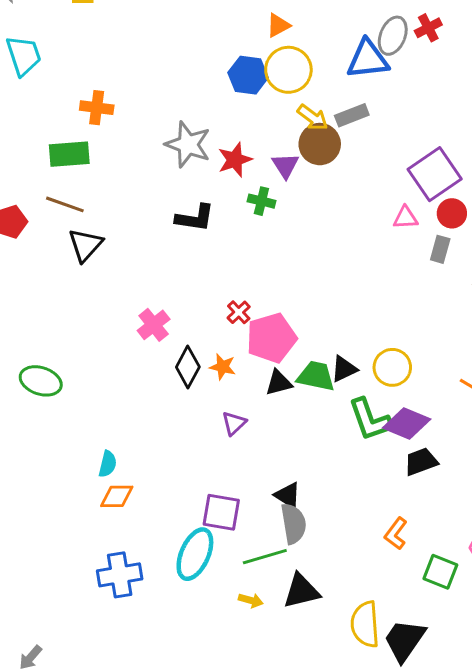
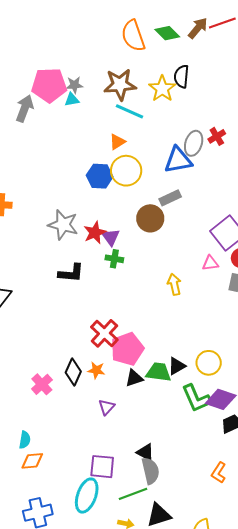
yellow arrow: (313, 117) -> (174, 284), moved, turned -135
purple triangle: (285, 165) -> (111, 237), moved
red cross: (239, 312) -> (104, 333), size x1.8
pink cross: (154, 325) -> (42, 384), moved

